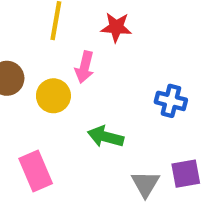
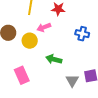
pink arrow: (85, 67) -> (44, 27), turned 56
blue cross: (171, 101) -> (82, 34), moved

